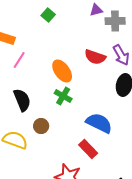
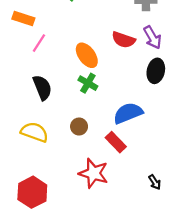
blue semicircle: (99, 123) -> (128, 113), turned -48
brown circle: (41, 126) -> (79, 127), moved

